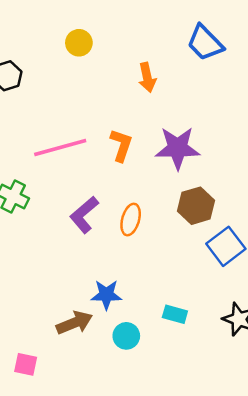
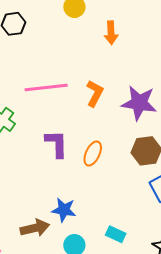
orange arrow: (147, 77) -> (111, 33), moved
purple L-shape: (84, 215) -> (57, 144), turned 120

